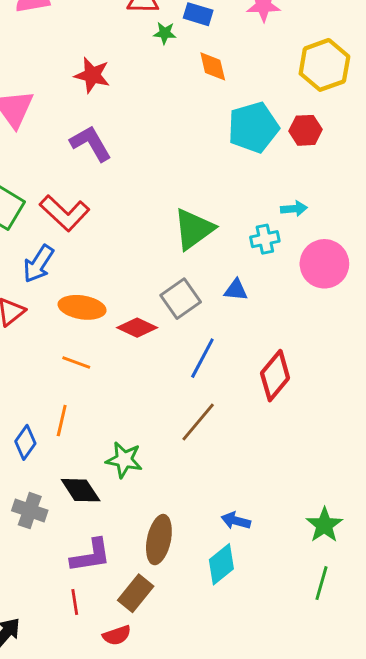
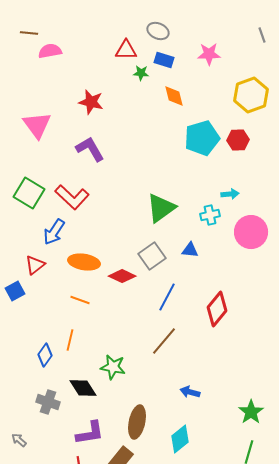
blue arrow: (236, 521) -> (190, 392), moved

